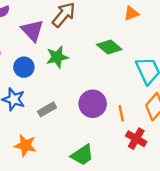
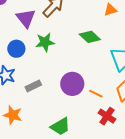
orange line: (121, 113) -> (96, 94), turned -56

